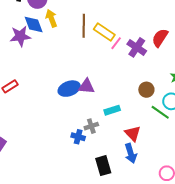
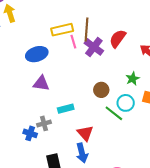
brown line: (84, 26) -> (87, 30), moved
yellow rectangle: (104, 32) -> (62, 30), turned -50
pink line: (116, 43) -> (73, 42), turned -56
blue ellipse: (69, 89) -> (37, 54), moved

